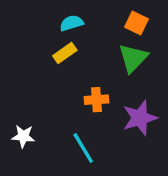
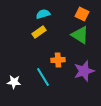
green triangle: (133, 58) -> (80, 35), turned -42
cyan line: (83, 148) -> (43, 77), moved

